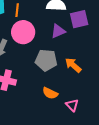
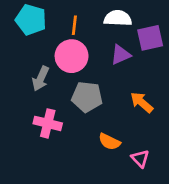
orange line: (17, 10) -> (74, 25), moved
gray pentagon: (46, 60) -> (87, 97), moved

